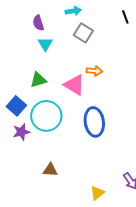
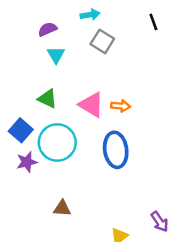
purple semicircle: (38, 23) -> (47, 29), turned 84
orange arrow: (94, 71) -> (121, 106), moved
green triangle: (38, 80) -> (47, 99), turned 42

